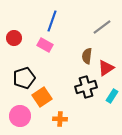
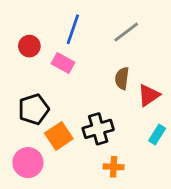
gray line: (102, 27) -> (126, 32), moved
red circle: (14, 38) -> (29, 46), moved
black cross: (86, 87) -> (98, 129), moved
orange cross: (60, 119) -> (114, 167), moved

